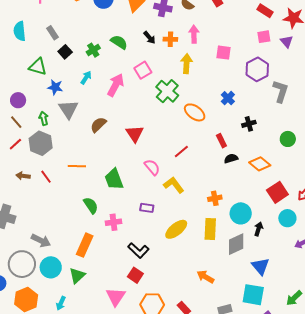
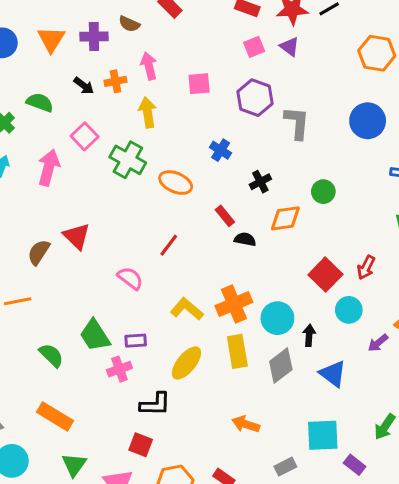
brown semicircle: (98, 125) -> (39, 252), moved
red triangle: (135, 134) -> (77, 236), moved
black semicircle: (231, 158) -> (245, 239), turned 40
orange diamond: (260, 164) -> (285, 218), moved, turned -35
green trapezoid: (114, 179) -> (95, 335), moved
yellow L-shape: (174, 185) -> (187, 309), moved
orange cross: (215, 198) -> (234, 304), size x1.6
pink cross: (114, 222) -> (119, 369), moved
orange rectangle: (85, 245) -> (55, 416), turned -70
black L-shape: (138, 250) -> (155, 404), moved, turned -30
blue triangle: (260, 266) -> (333, 374), moved
green triangle: (77, 276) -> (74, 465), moved

